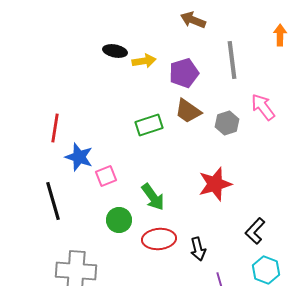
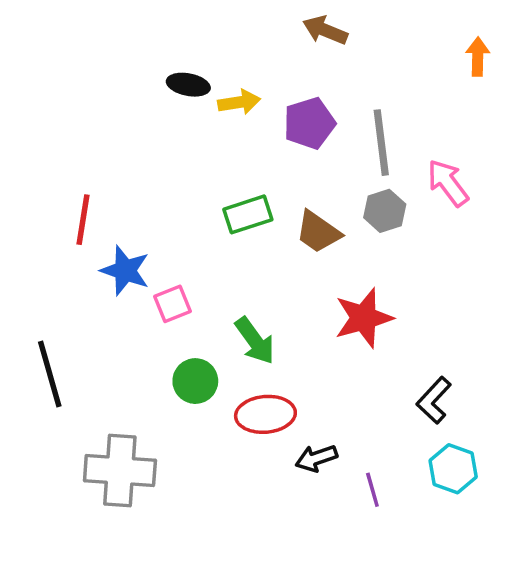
gray line: (232, 60) -> (381, 143), moved
brown trapezoid: (188, 111) -> (318, 232), moved
black line: (53, 201) -> (50, 374), moved
black arrow: (198, 249) -> (316, 458), moved, turned 85

